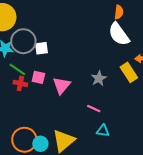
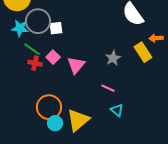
pink square: (38, 77) -> (53, 57), turned 32
cyan triangle: (103, 131) -> (117, 110), turned 32
orange circle: (24, 140) -> (49, 107), moved

